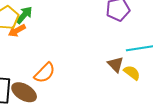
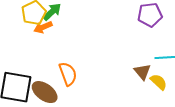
orange semicircle: (45, 73) -> (68, 74), turned -70

